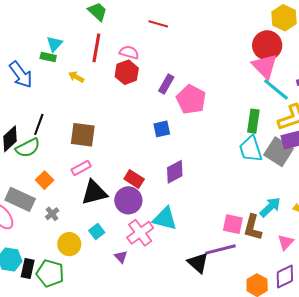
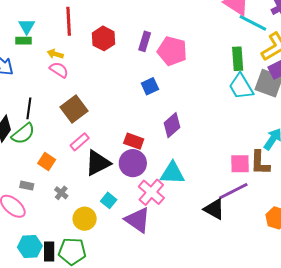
pink semicircle: (129, 52) -> (59, 70), moved, turned 30
brown square: (83, 135) -> (74, 109), turned -32
gray rectangle: (20, 199) -> (27, 186), size x0.5
purple triangle: (121, 257) -> (138, 220), size x2.0

